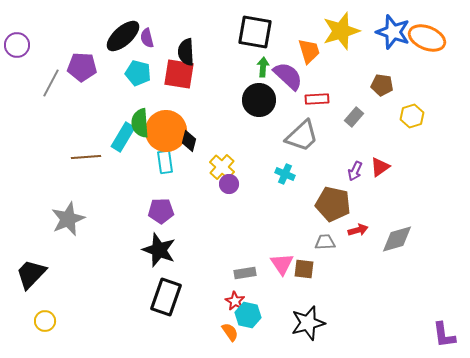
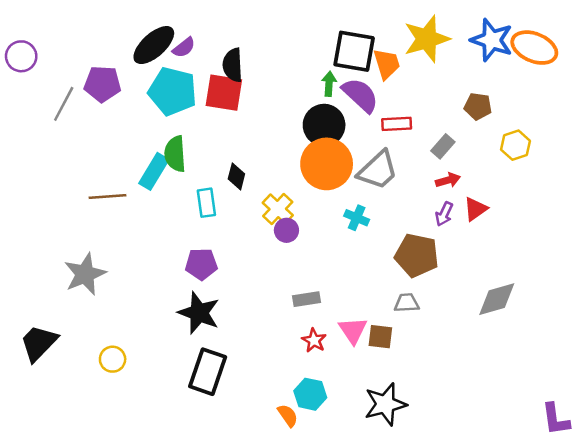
black square: (255, 32) -> (354, 51), moved
purple semicircle: (147, 38) -> (184, 48), turned -114
cyan pentagon: (138, 73) -> (173, 91), size x1.5
orange circle: (166, 131) -> (327, 164), moved
red arrow: (358, 230) -> (448, 180), moved
gray rectangle: (245, 273) -> (307, 299), moved
red star: (235, 301) -> (314, 340), moved
yellow circle: (45, 321) -> (113, 359), moved

